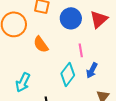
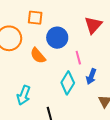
blue circle: (71, 18) -> (57, 38), moved

